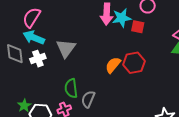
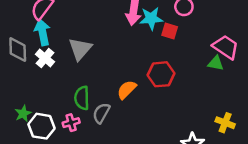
cyan arrow: (34, 38) -> (42, 32), turned 50
white cross: (38, 59) -> (45, 58), turned -35
orange semicircle: (113, 65) -> (127, 90), moved

